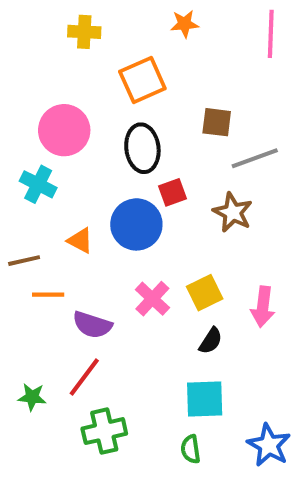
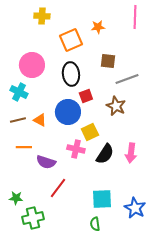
orange star: (185, 24) -> (98, 27), moved
brown line: (24, 261) -> (18, 120), moved
yellow square: (205, 293) -> (90, 132), moved
pink cross: (152, 299) -> (76, 149), turned -30
black semicircle: (211, 341) -> (105, 154), moved, size x1.5
red line: (84, 377) -> (58, 188), moved
green cross: (104, 431) -> (33, 218), moved
blue star: (269, 445) -> (135, 208), moved

